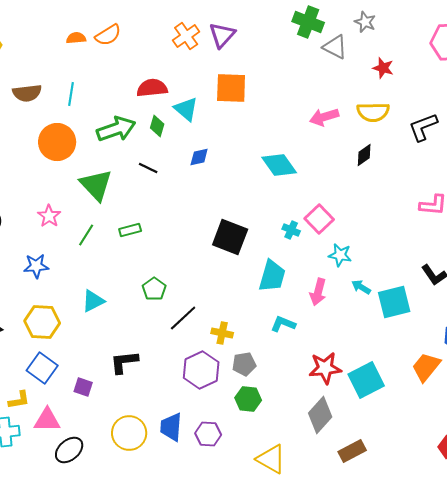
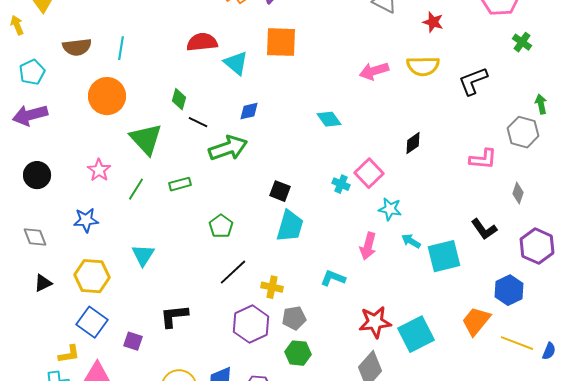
green diamond: (157, 126) -> (179, 99), moved
green arrow: (116, 129) -> (228, 148), moved
black diamond: (364, 155) -> (413, 143), moved
cyan diamond: (279, 165) -> (329, 119), size x0.7
black square: (230, 237) -> (280, 191), size x0.6
cyan trapezoid: (272, 276) -> (290, 226), moved
green pentagon: (154, 289) -> (221, 226), moved
cyan triangle: (93, 301) -> (143, 255), turned -30

